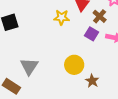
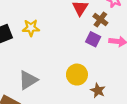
yellow star: (62, 17) -> (31, 28), moved
gray triangle: (29, 66) -> (28, 80), turned 30

